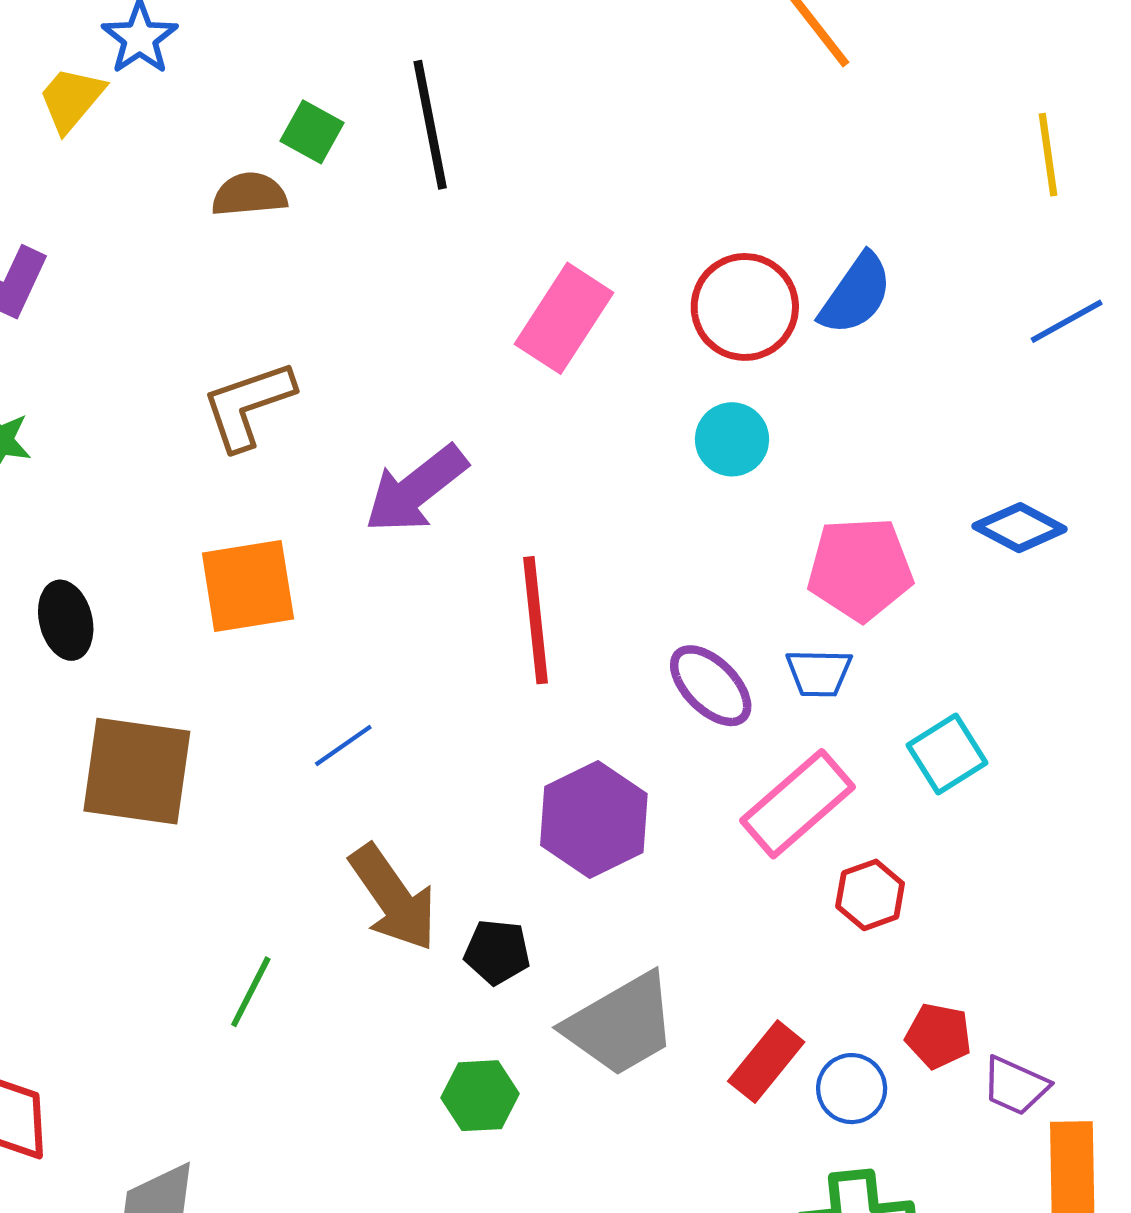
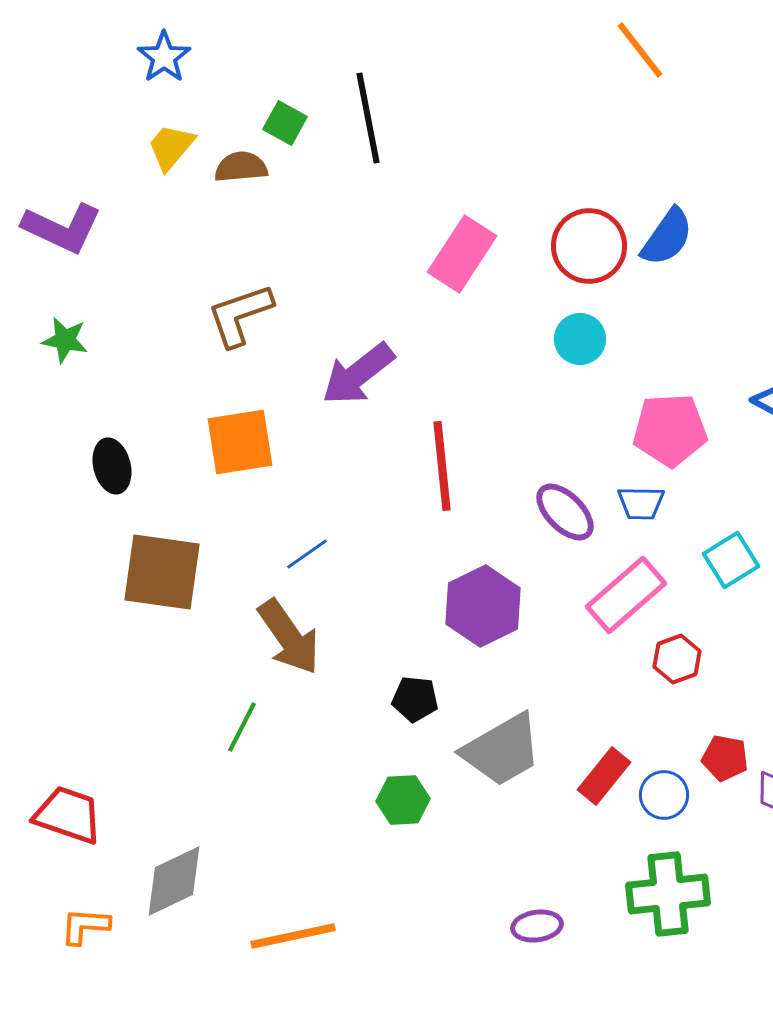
yellow trapezoid: (71, 99) -> (171, 147), moved
brown arrow: (393, 898) -> (289, 637), moved

